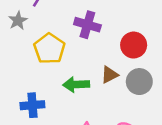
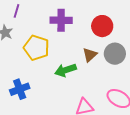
blue cross: (32, 105) -> (20, 89), moved

